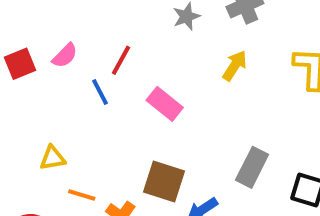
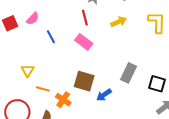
red line: (121, 60) -> (85, 18), moved, turned -42
yellow arrow: (235, 66) -> (119, 22), turned 35
yellow triangle: (53, 158) -> (28, 71), turned -48

